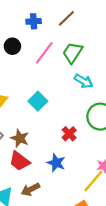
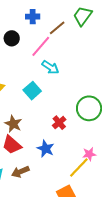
brown line: (66, 18) -> (57, 28), moved
green trapezoid: (73, 53) -> (82, 16), moved
cyan arrow: (84, 81) -> (50, 67), moved

